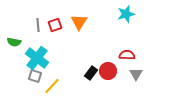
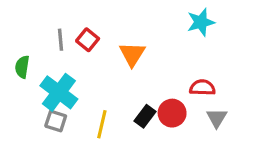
orange triangle: (79, 22) -> (132, 54), moved
red square: (55, 25) -> (88, 40), turned -32
green semicircle: (14, 42) -> (22, 67), turned 88
yellow line: (52, 86) -> (102, 124), moved, turned -30

